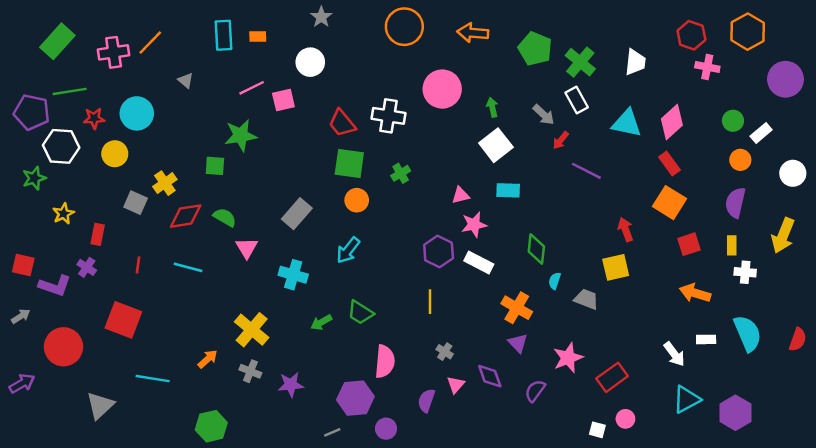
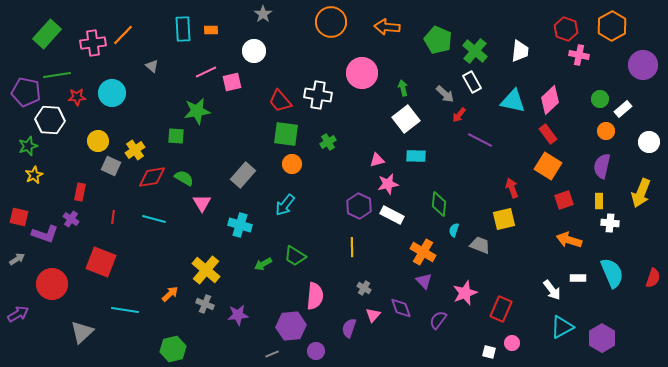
yellow circle: (115, 154) -> (98, 141), moved
yellow star: (63, 214) -> (34, 175), moved
red rectangle: (612, 377) -> (501, 309), turned -30

